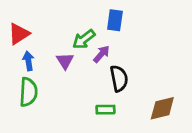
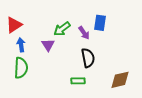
blue rectangle: (115, 20) -> (100, 23), moved
purple arrow: (101, 54) -> (84, 33), moved, turned 104

